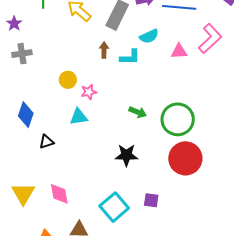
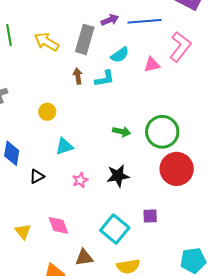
pink star: (89, 92) -> (80, 180), moved
yellow triangle: (23, 194) -> (23, 231), size x0.7

